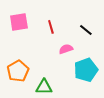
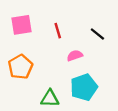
cyan pentagon: (86, 70) -> (84, 87), moved
orange pentagon: (18, 71) -> (20, 67), moved

